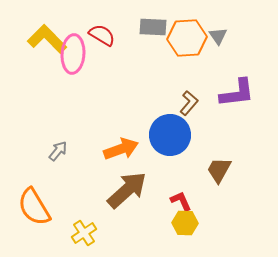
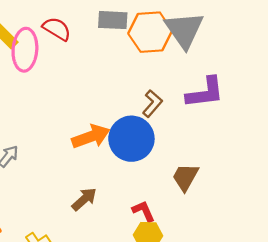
gray triangle: (218, 36) -> (184, 30), size x2.0
orange arrow: (121, 149) -> (91, 136), moved
brown arrow: (127, 190) -> (84, 199), size x0.6

